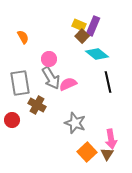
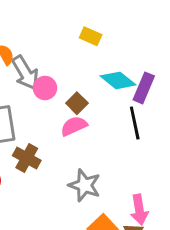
purple rectangle: (93, 26) -> (144, 88), moved
brown square: (82, 36) -> (77, 103), moved
gray arrow: (51, 78) -> (25, 73), moved

